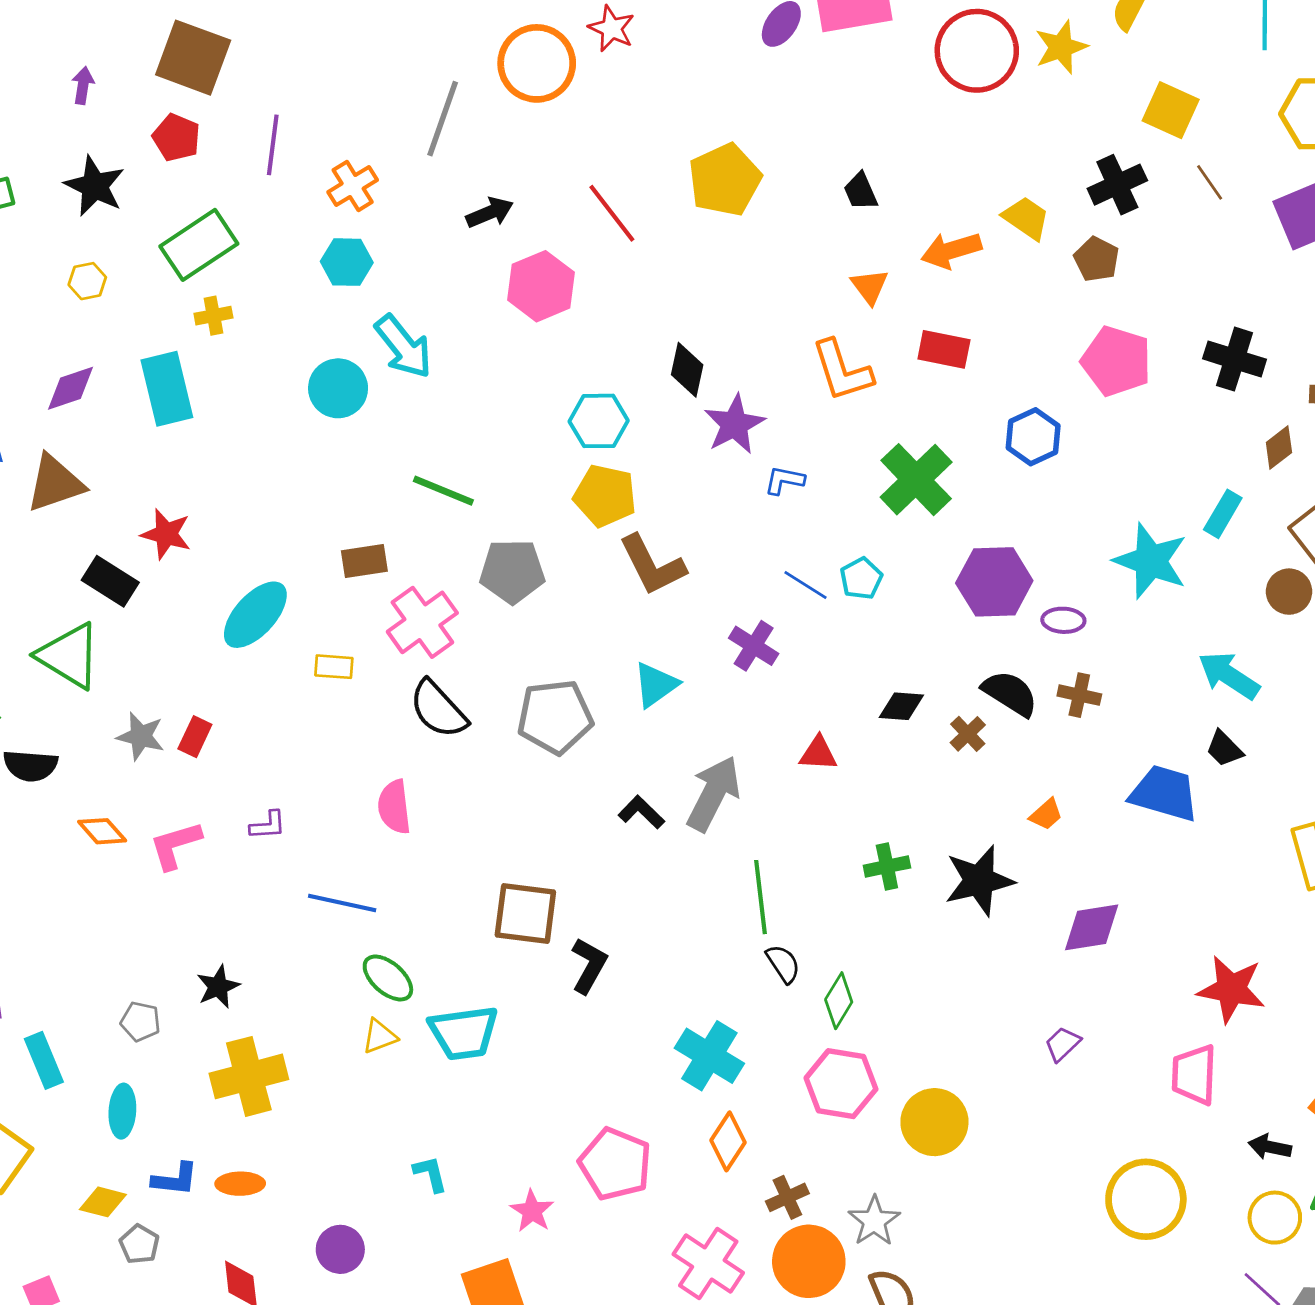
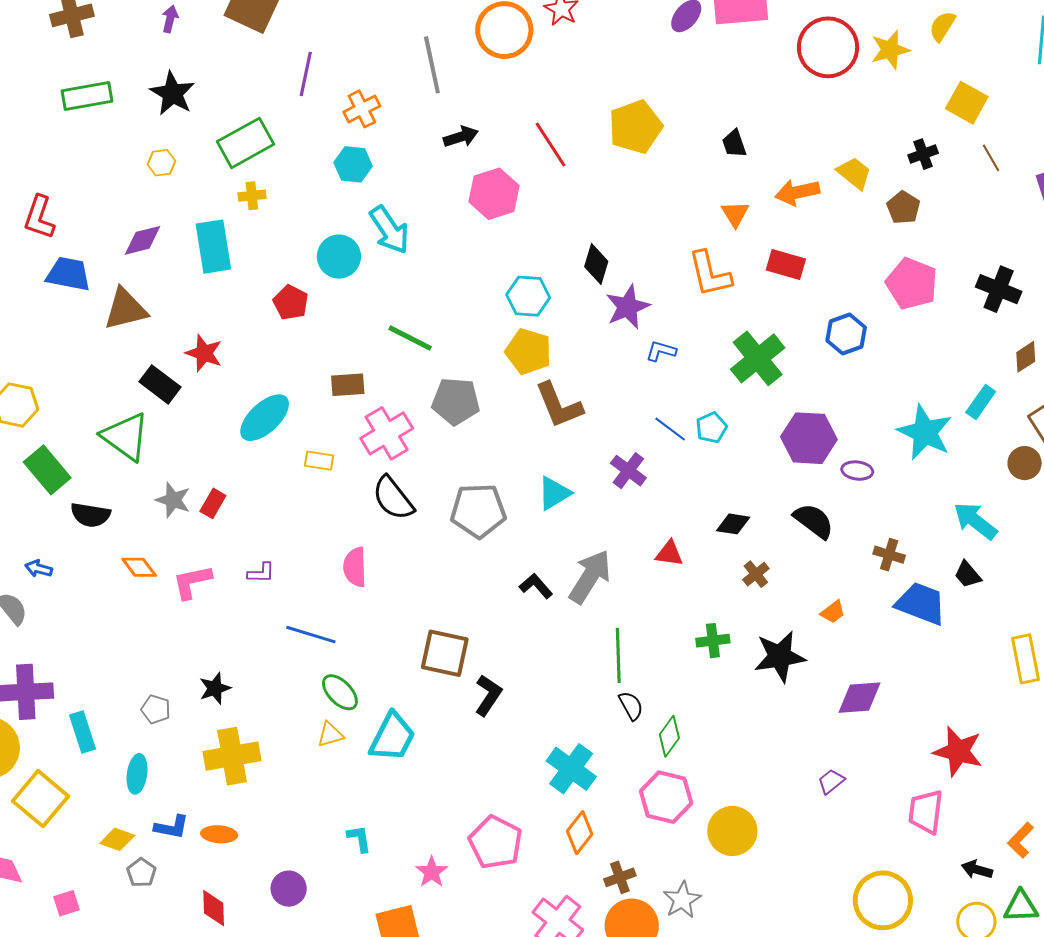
gray line: (443, 119) -> (432, 65), turned -36
red pentagon: (176, 138) -> (291, 303), moved
black cross: (1117, 185) -> (923, 154), size x0.7
brown cross: (1079, 695) -> (889, 555), moved
brown cross: (968, 734) -> (756, 574), moved
cyan trapezoid: (464, 1033) -> (392, 737), turned -60

